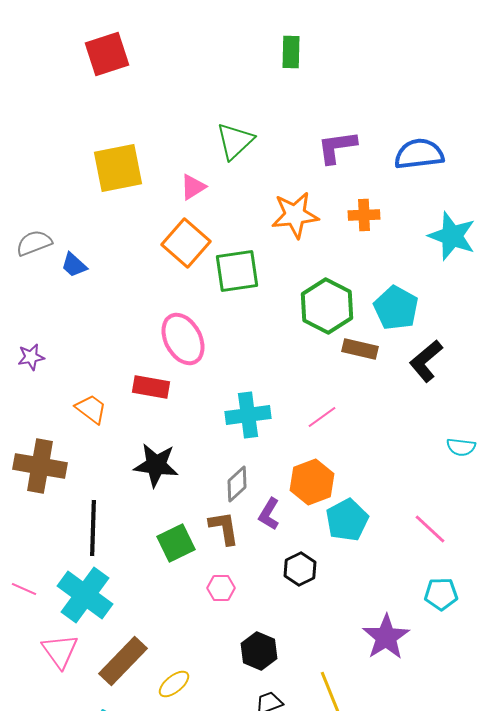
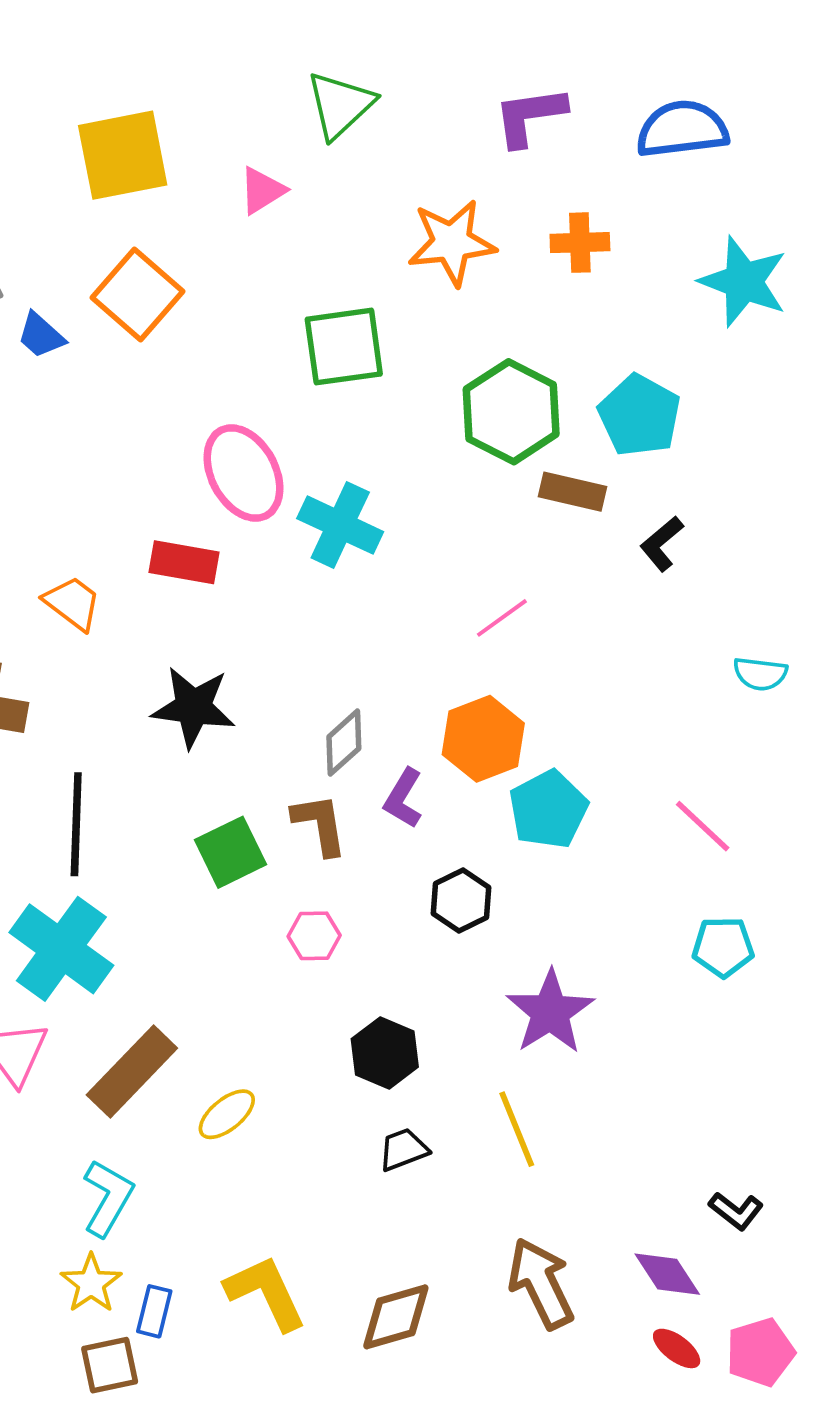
orange square: (186, 243) -> (138, 295), moved
black L-shape: (426, 361) -> (662, 544), moved, size x0.7
cyan cross: (248, 415) -> (340, 525), moved, turned 33
purple star: (386, 637) -> (550, 1012), moved

